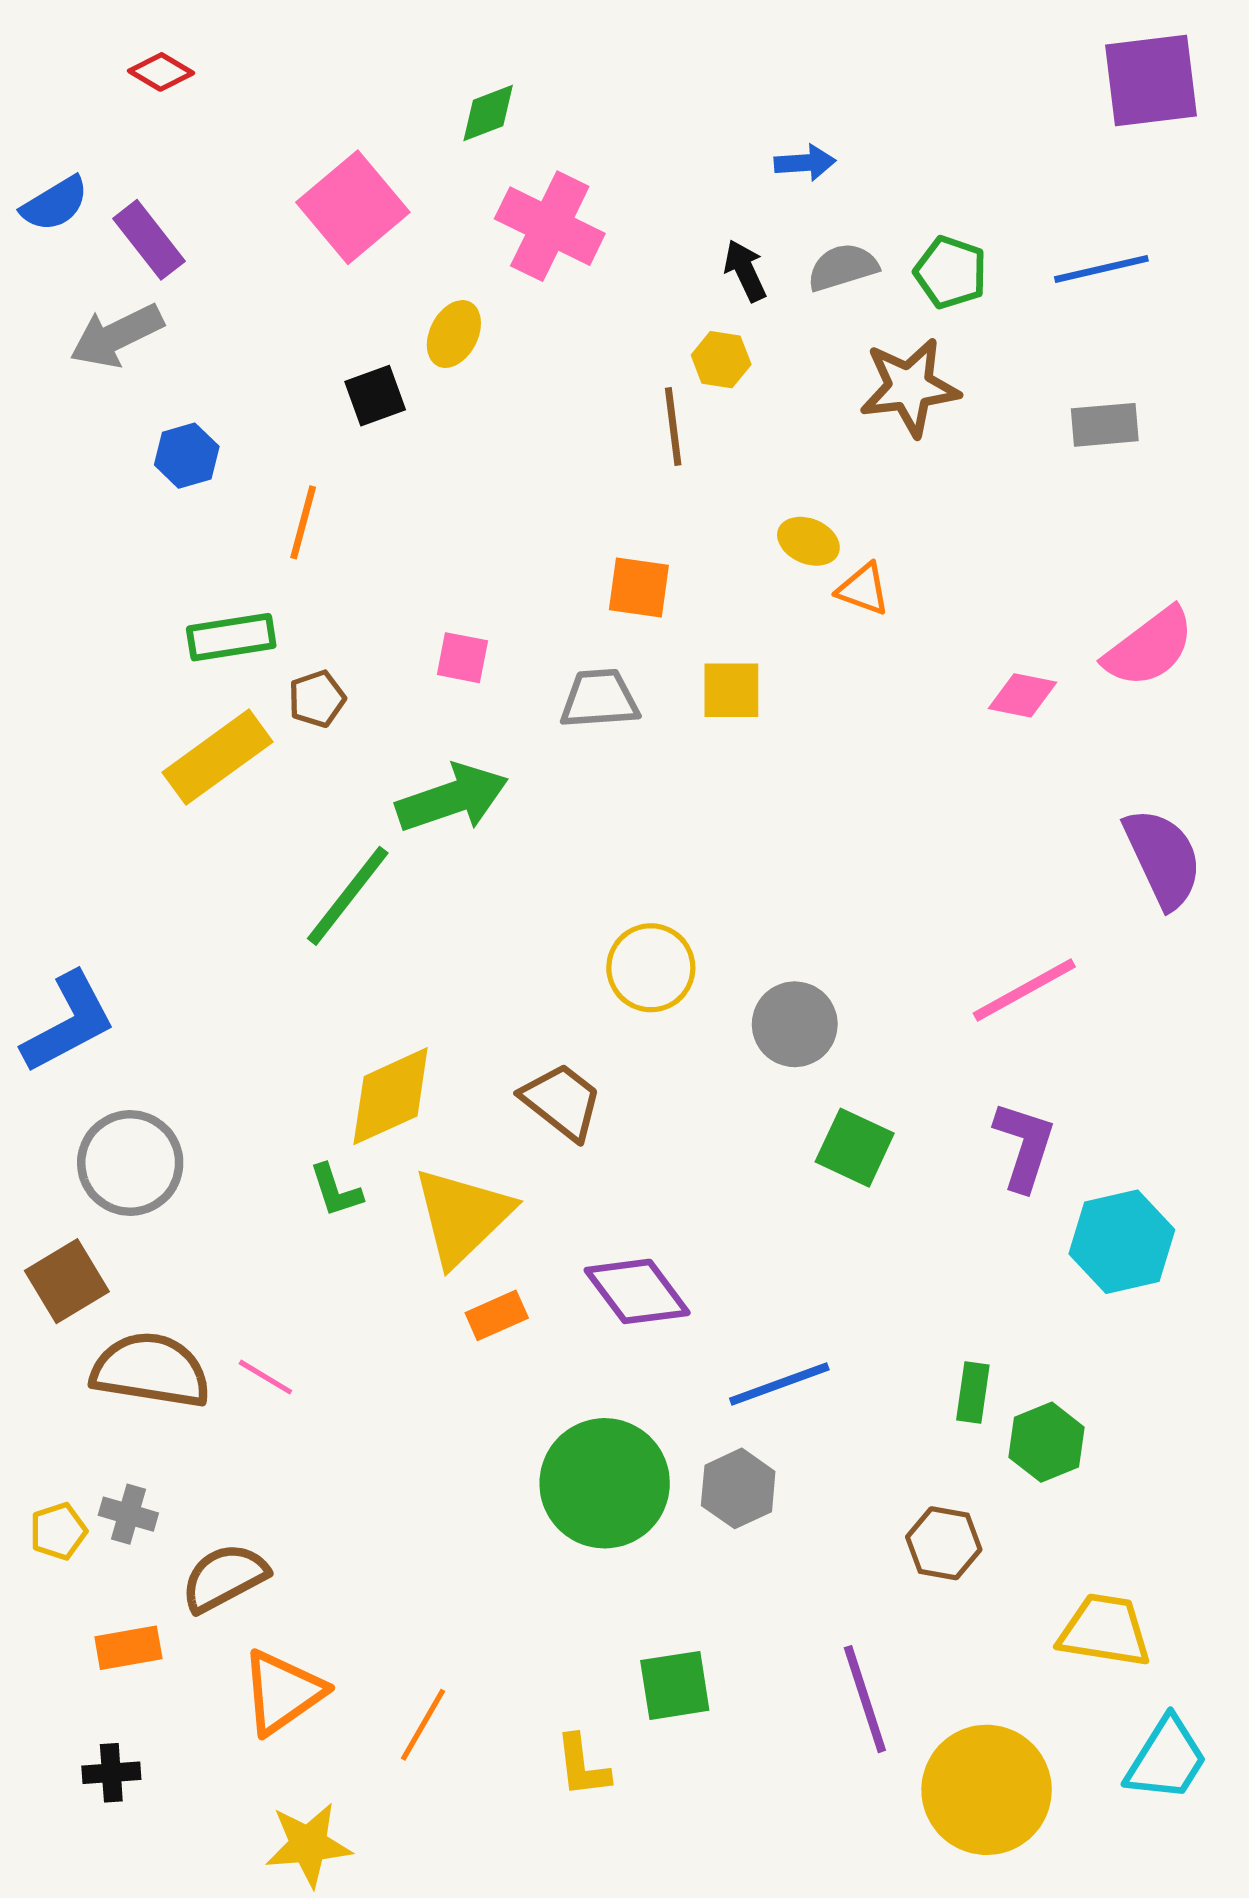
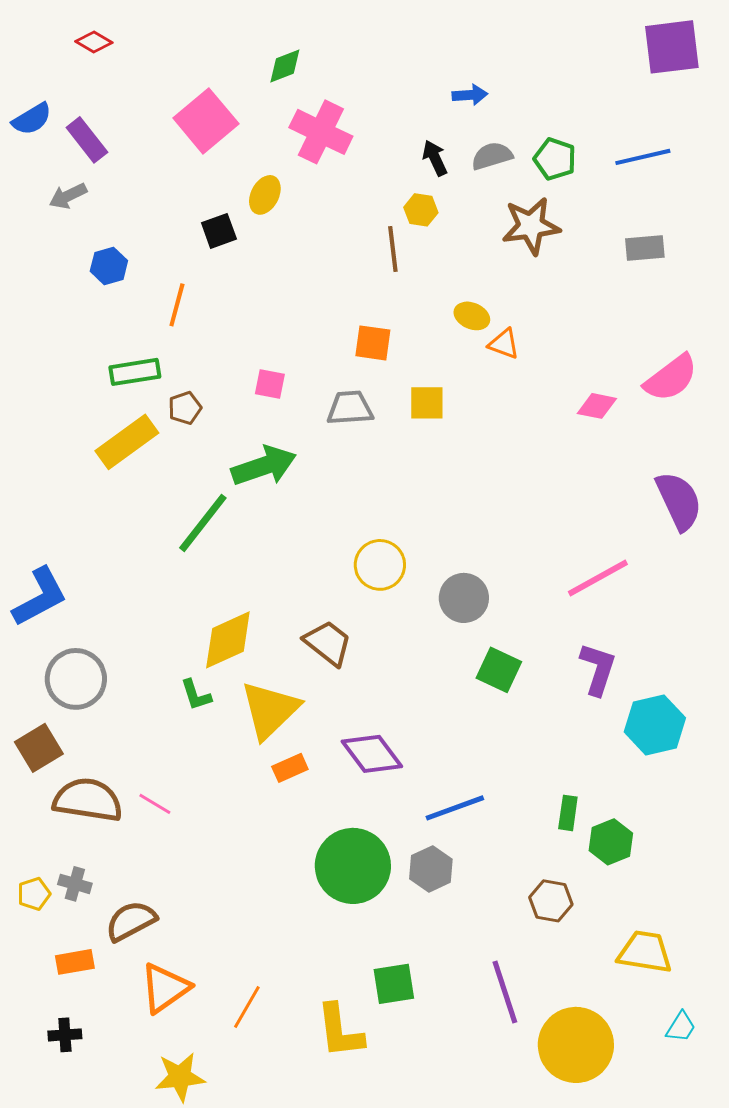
gray arrow: (116, 336) -> (68, 196), size x0.7
cyan trapezoid: (1166, 1759) -> (681, 1027), size x0.6
yellow L-shape: (582, 1766) -> (340, 1031), size x1.5

